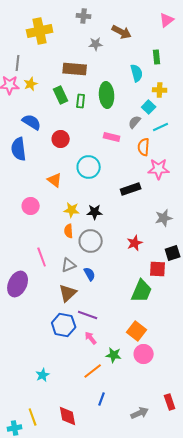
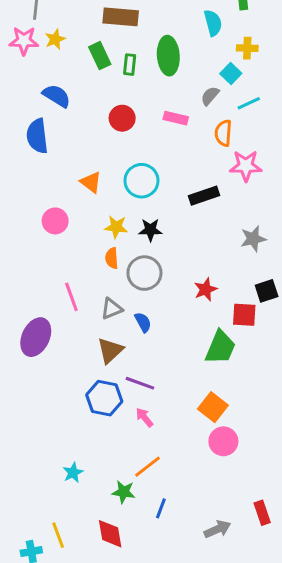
red circle: (61, 139) -> (122, 118), moved
cyan circle: (89, 167) -> (141, 181), moved
red star: (135, 243) -> (206, 289), moved
green star: (114, 355) -> (124, 492), moved

